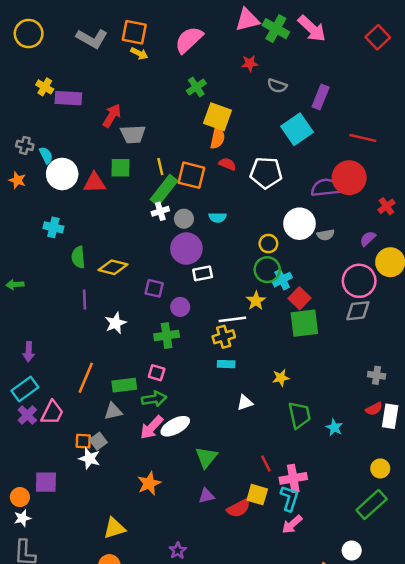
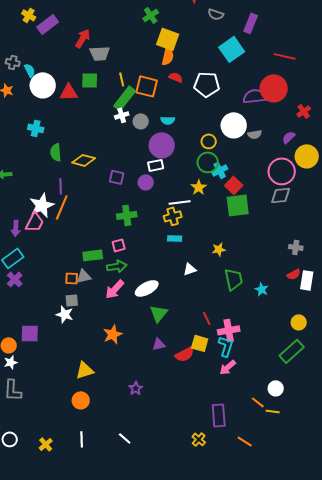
purple rectangle: (68, 98) -> (48, 24), turned -40
purple circle: (186, 249) -> (162, 145), moved
purple circle: (180, 307) -> (146, 182), moved
white star: (116, 323) -> (42, 205), moved, size x1.4
pink square: (157, 373) -> (119, 245), turned -32
orange line: (86, 378) -> (62, 207), moved
pink trapezoid: (52, 413) -> (35, 222), moved
white ellipse: (175, 426) -> (147, 288), moved
orange square: (83, 441) -> (72, 278), moved
gray square: (98, 441) -> (72, 300), turned 32

